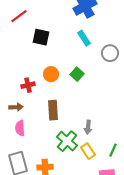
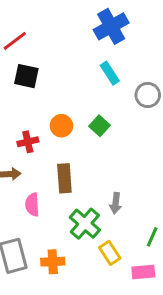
black square: (41, 37) -> (26, 76), moved
pink semicircle: (20, 128) -> (32, 205), moved
yellow rectangle: (88, 151) -> (110, 253), moved

